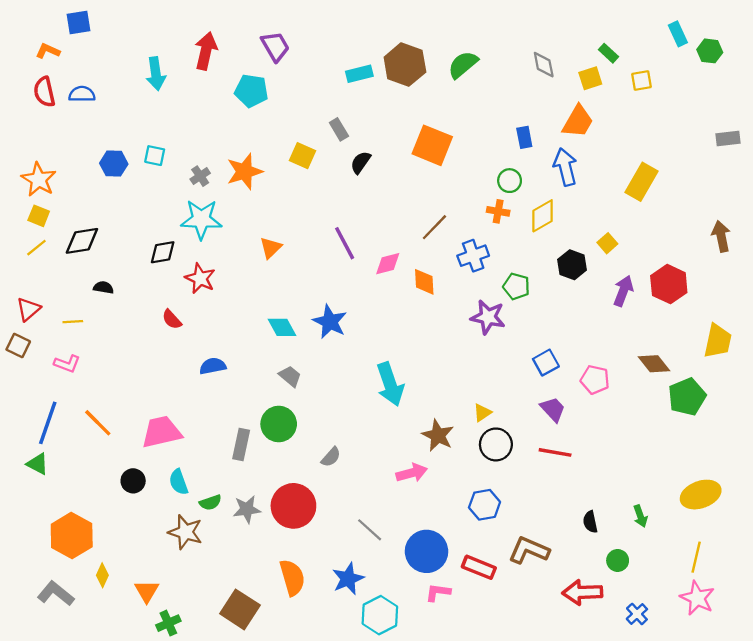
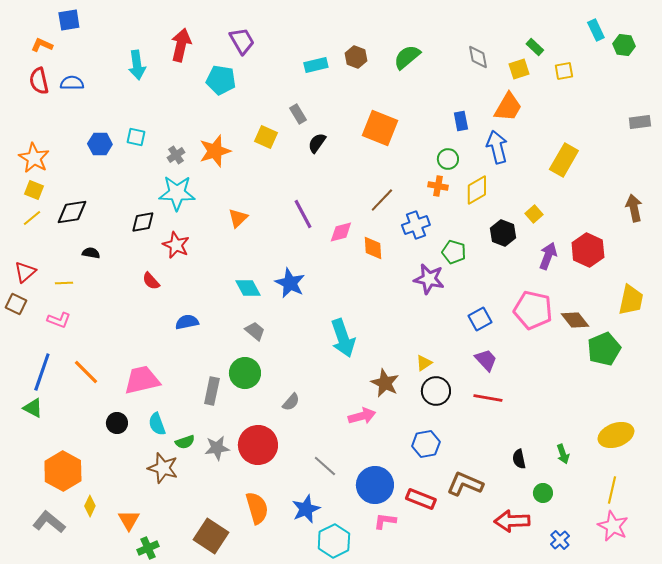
brown hexagon: (405, 65) -> (356, 57), size x0.6
pink pentagon: (595, 380) -> (533, 310), moved, size x1.5

